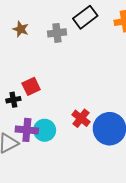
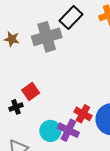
gray cross: (57, 33) -> (47, 37), size x1.6
purple cross: (27, 130) -> (68, 130), moved, turned 30

